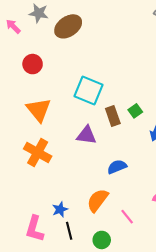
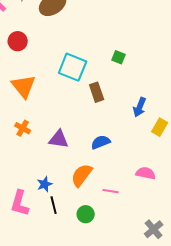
green square: (135, 111) -> (119, 57), moved, turned -32
purple triangle: (86, 135) -> (59, 139), moved
orange cross: (38, 153) -> (23, 128), size x0.6
pink line: (127, 217) -> (111, 191), turned -42

